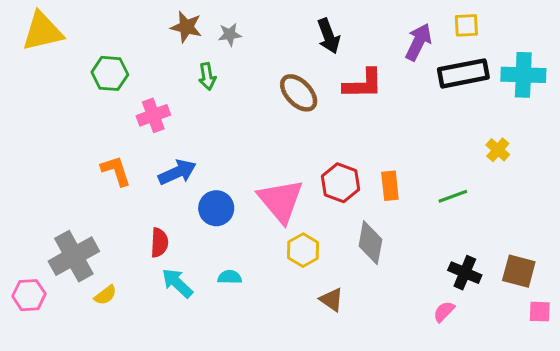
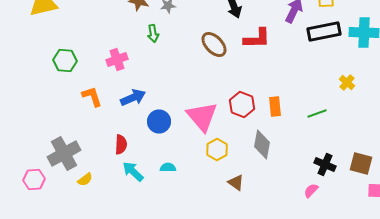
green hexagon: (110, 73) -> (65, 60), moved

